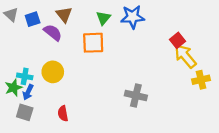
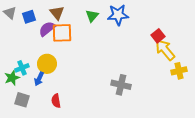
purple semicircle: (53, 33) -> (47, 29), turned -78
orange square: (93, 43) -> (62, 33), moved
cyan cross: (25, 76) -> (22, 68), turned -32
blue arrow: (28, 92) -> (39, 79), moved

